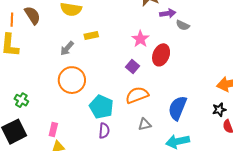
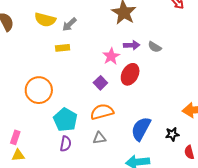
purple arrow: (168, 13) -> (132, 45), moved
gray arrow: (67, 48) -> (69, 24), moved
black star: (219, 110) -> (172, 134), moved
gray triangle: (145, 124) -> (99, 138), moved

